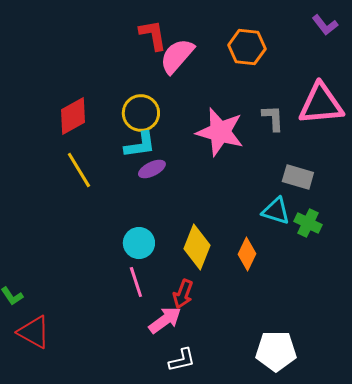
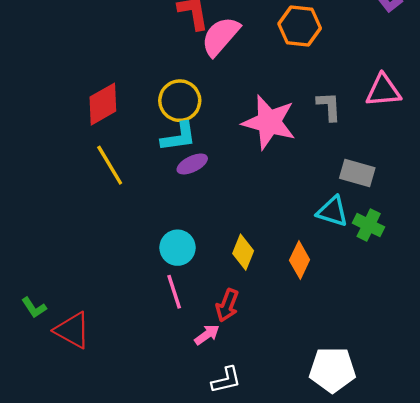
pink triangle: (321, 104) -> (383, 90), size x0.7
yellow diamond: (197, 247) -> (243, 252), size x0.7
pink arrow: (165, 320) -> (207, 335), size x0.7
red triangle: (34, 332) -> (72, 330), moved

